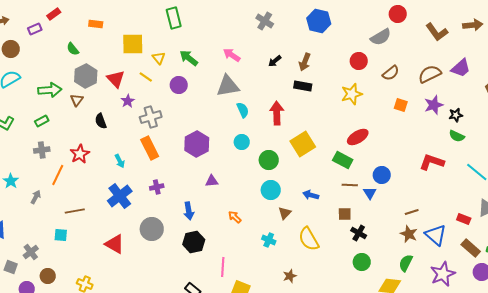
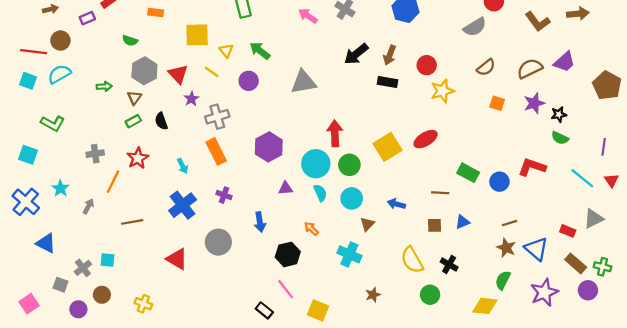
green semicircle: (73, 49) -> (130, 41), turned -32
pink arrow: (232, 55) -> (308, 16), moved
black arrow: (275, 61) -> (356, 54), size x1.6
red circle: (359, 61) -> (427, 65), moved
green arrow: (50, 90) -> (104, 86), size x0.6
cyan semicircle: (243, 110) -> (320, 193), moved
red arrow: (277, 113) -> (335, 133), moved
green rectangle: (42, 121) -> (133, 121), moved
red ellipse: (358, 137) -> (426, 139), moved
cyan circle: (242, 142) -> (316, 164), moved, size x1.6
green rectangle: (343, 160) -> (468, 173), moved
blue circle: (382, 175) -> (499, 182), moved
purple cross: (157, 187) -> (224, 195), turned 32
blue triangle: (370, 193) -> (463, 222), moved, turned 40
black cross: (359, 233) -> (449, 264), moved
cyan square: (61, 235) -> (108, 260), moved
yellow semicircle: (309, 239) -> (412, 260), moved
cyan cross: (269, 240) -> (349, 254), size x1.5
black hexagon: (194, 242) -> (288, 254), moved
green circle: (362, 262) -> (430, 295), moved
pink line: (223, 267) -> (286, 289), moved, turned -42

